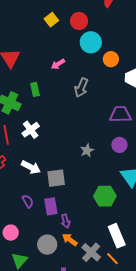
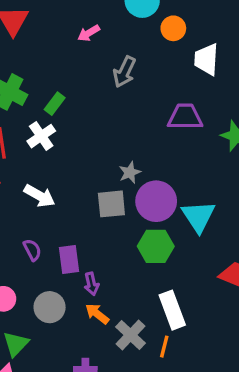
green rectangle: (35, 89) -> (55, 104), moved, turned 48
purple circle: (119, 145) -> (156, 201), moved, size x1.6
gray square: (56, 178) -> (111, 204), moved
gray circle: (47, 245) -> (50, 307), moved
orange line: (113, 259) -> (164, 347), turned 56

